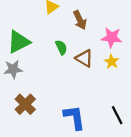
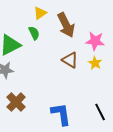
brown arrow: (80, 20) -> (66, 25), size x1.4
green semicircle: (61, 47) -> (34, 33), moved

